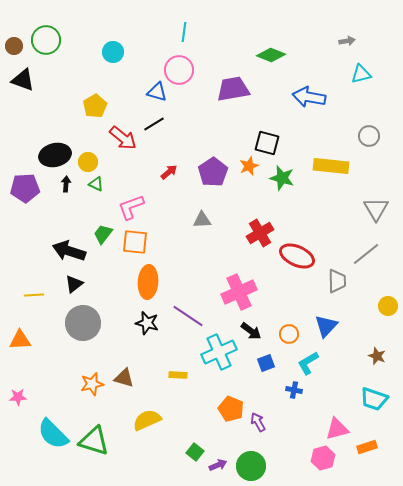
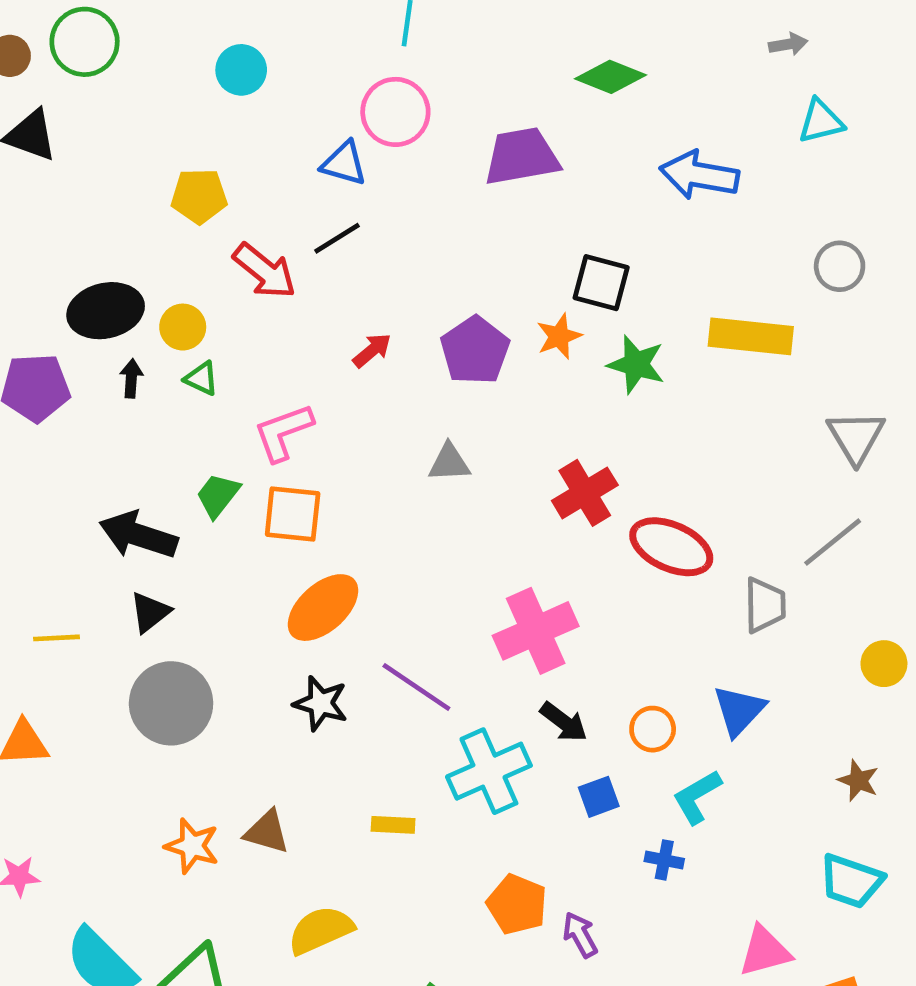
yellow pentagon: (95, 106) -> (199, 196), turned 30
orange ellipse: (148, 282) -> (323, 608), turned 44
orange star: (92, 384) -> (192, 846), turned 30

